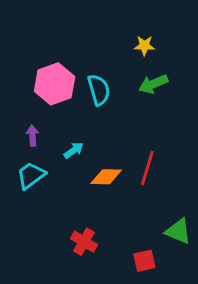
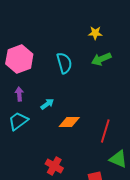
pink hexagon: (55, 84) -> (19, 59), moved
red line: (147, 168) -> (105, 131), moved

